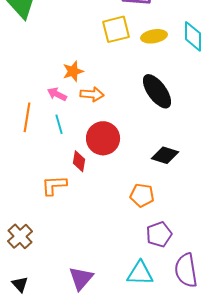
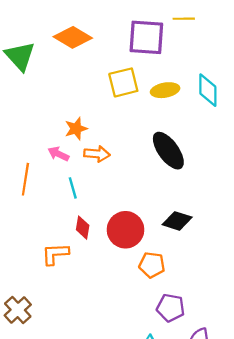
cyan line: (59, 124) -> (73, 188), moved
red circle: (103, 138) -> (125, 230), moved
purple pentagon: (159, 234) -> (171, 308), turned 30

